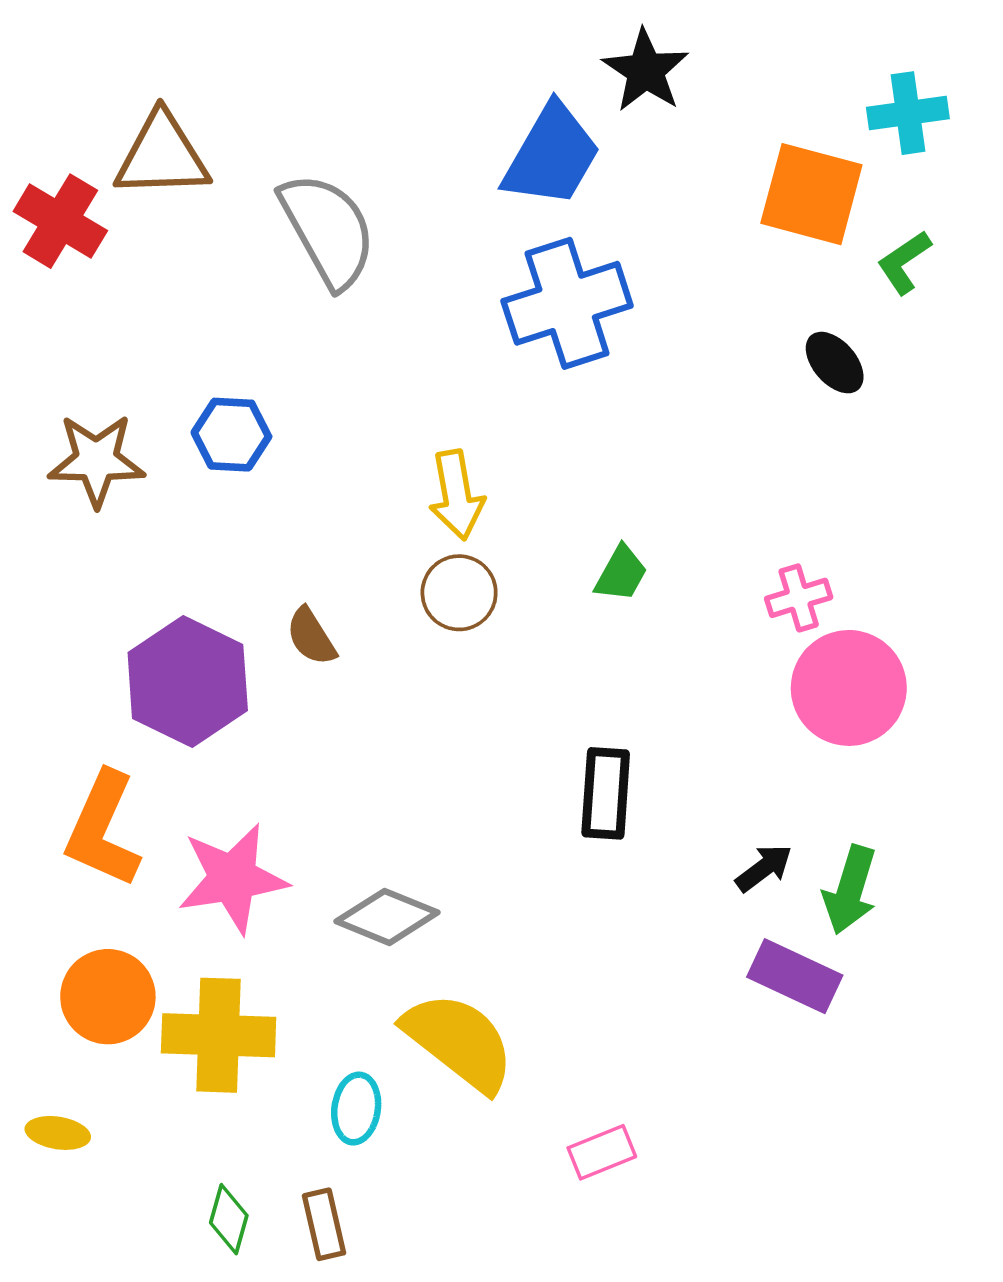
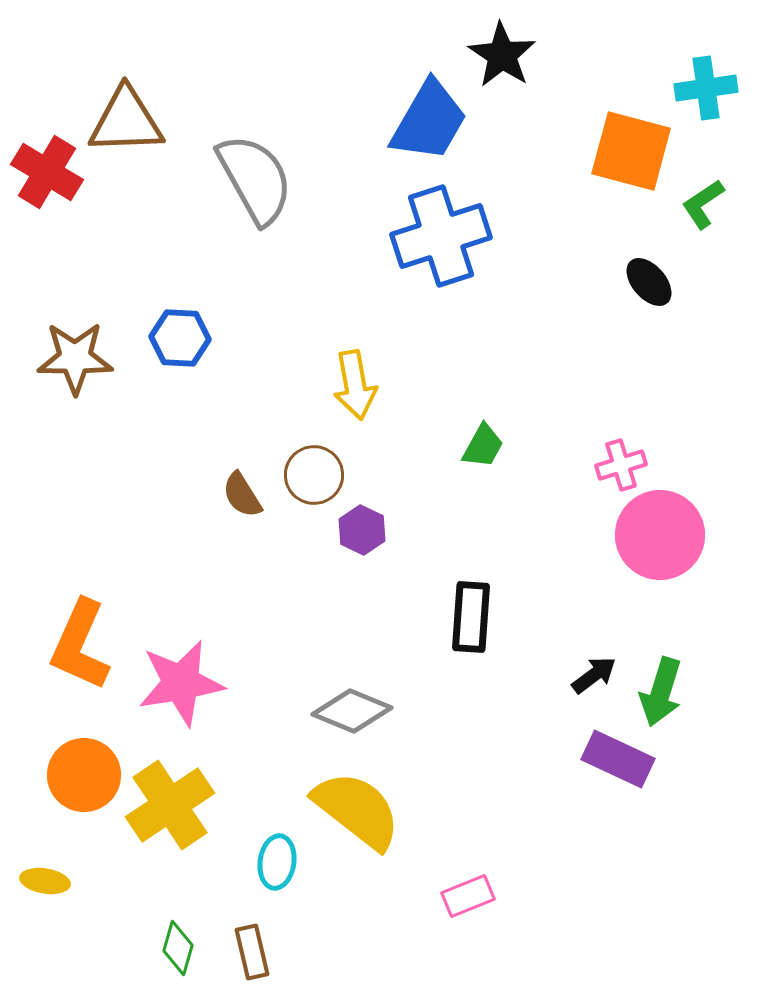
brown circle: (459, 593) -> (314, 475), moved
purple hexagon: (188, 682) -> (362, 530), moved, size x0.5
gray diamond: (387, 917) -> (352, 711), moved
yellow cross: (219, 1035) -> (170, 805), turned -36

